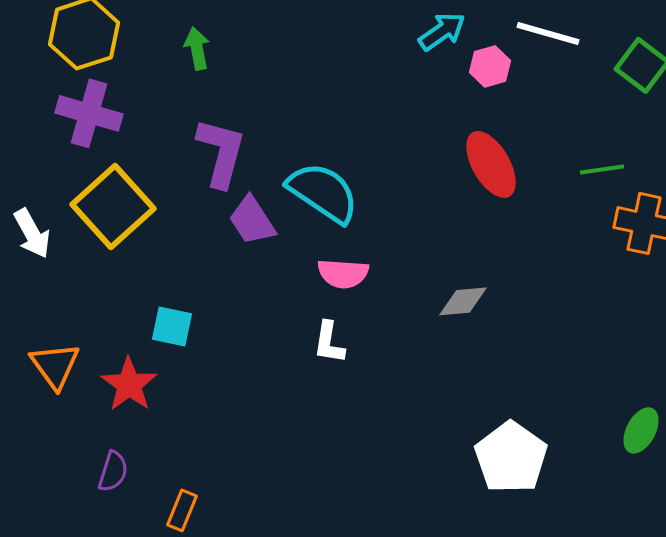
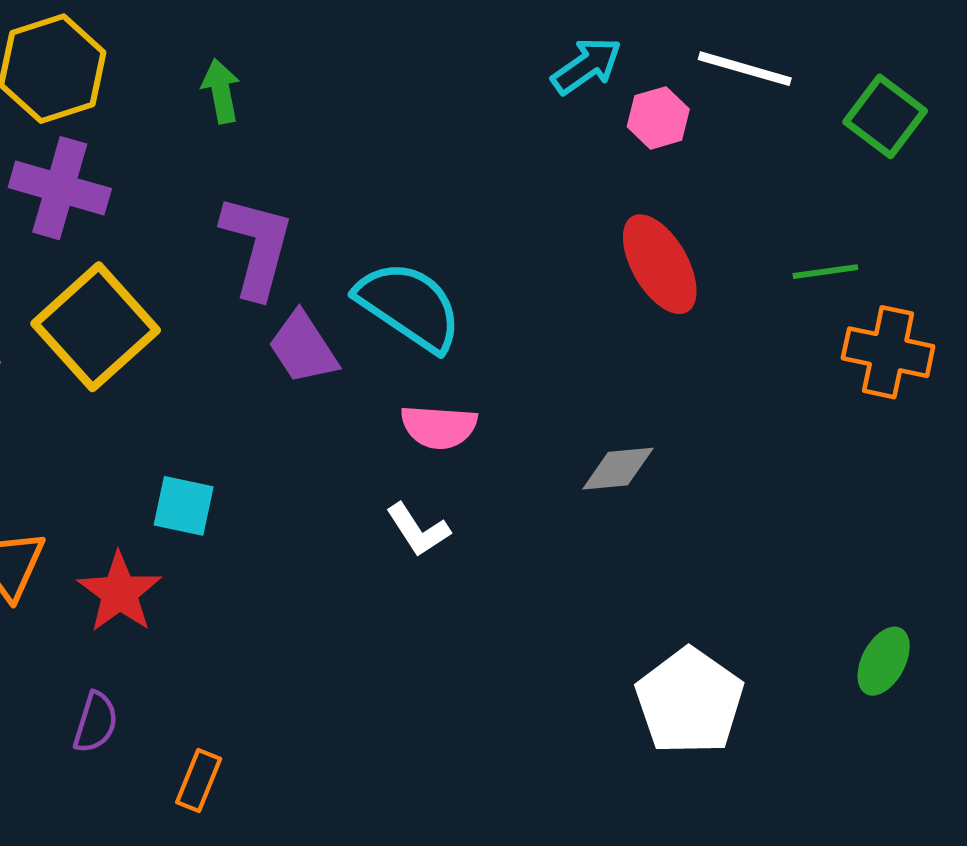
white L-shape: (329, 342) -> (418, 530), turned -42

